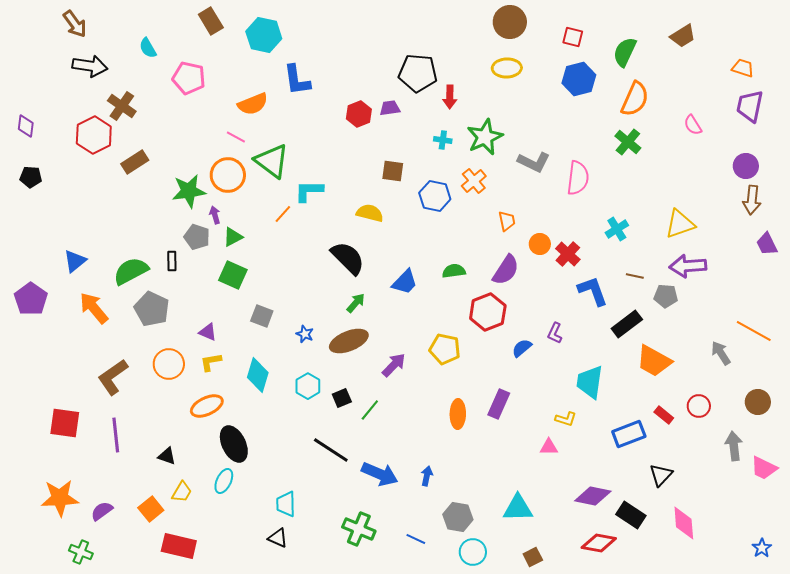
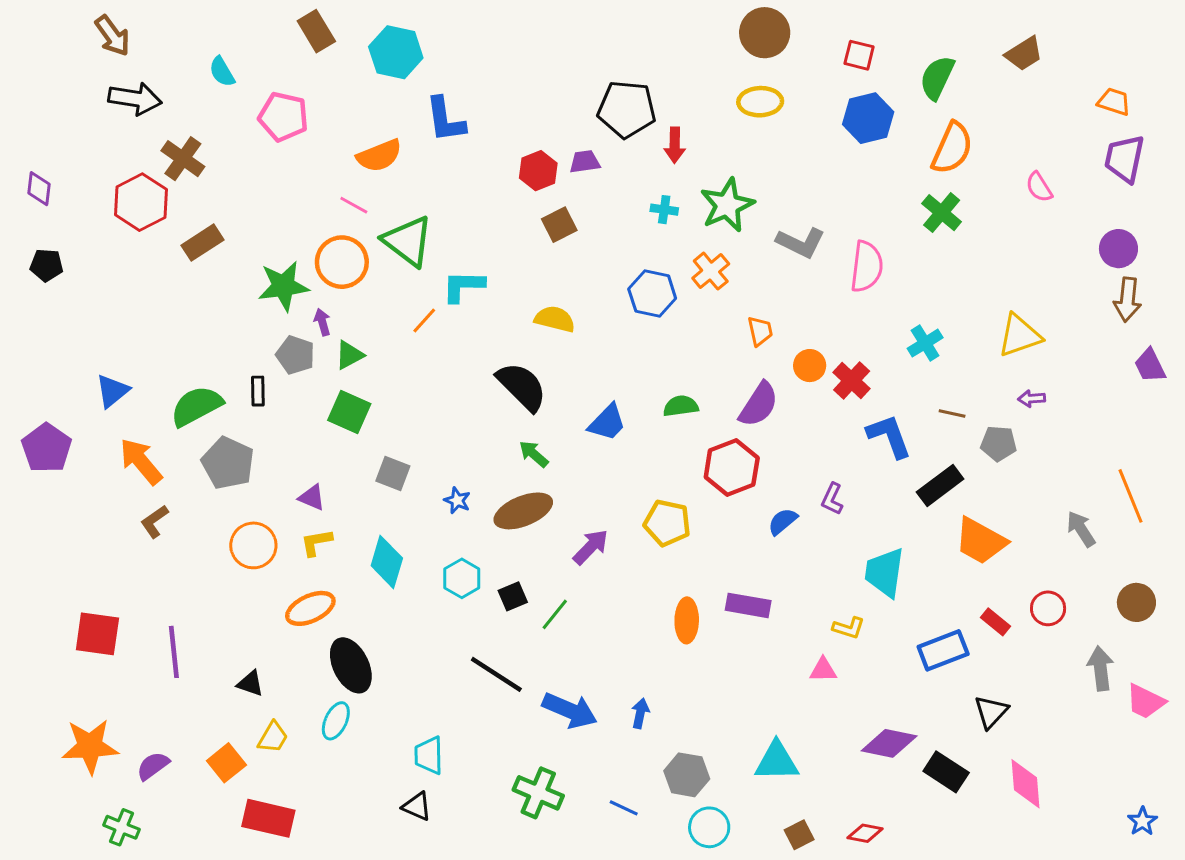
brown square: (393, 171) -> (559, 225), moved, turned -35
purple arrow: (688, 266) -> (1032, 399), size x0.5
green arrow: (356, 303) -> (534, 454), turned -90
orange line: (754, 331) -> (1130, 496), turned 39
brown L-shape: (113, 377) -> (154, 521), moved, size x0.6
purple rectangle: (499, 404) -> (748, 605), turned 76
red diamond: (599, 543) -> (865, 833), moved, size x0.7

